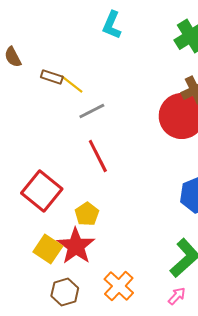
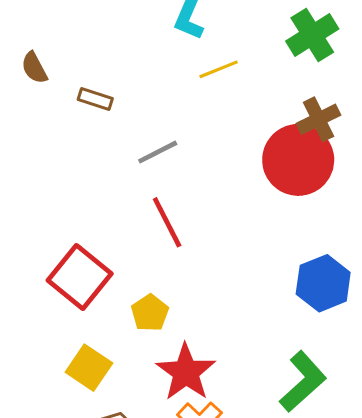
yellow line: (72, 84) -> (219, 69), moved, turned -60
red star: (76, 246) -> (186, 372), moved

